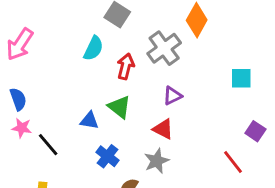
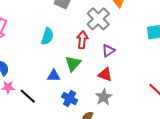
cyan semicircle: (93, 48) -> (47, 36), moved
red arrow: (126, 66) -> (82, 40), moved
green triangle: (119, 107) -> (73, 64), turned 42

